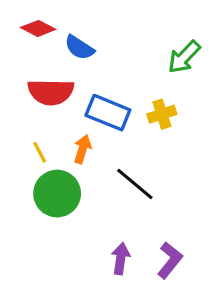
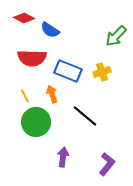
orange arrow: (82, 149) -> (52, 94), turned -36
purple arrow: (121, 259) -> (63, 157), moved

